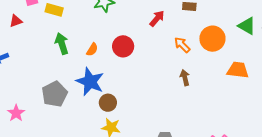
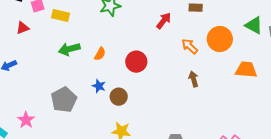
green arrow: (62, 44) -> (69, 49), turned -85
red circle: (123, 46) -> (136, 62), moved
blue star: (90, 82) -> (99, 86), size x0.5
brown circle: (108, 103) -> (119, 97), moved

